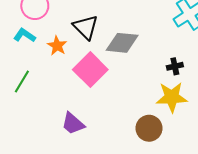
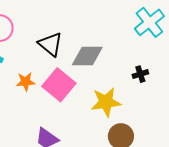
orange star: (57, 46) -> (26, 82), moved, turned -30
yellow star: (172, 97) -> (106, 102), moved

